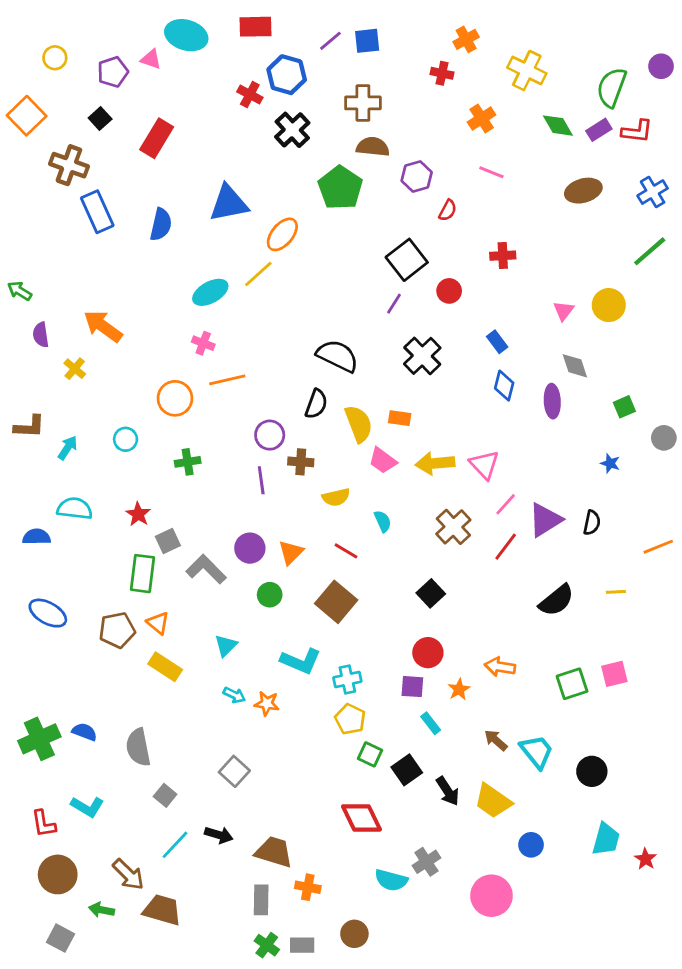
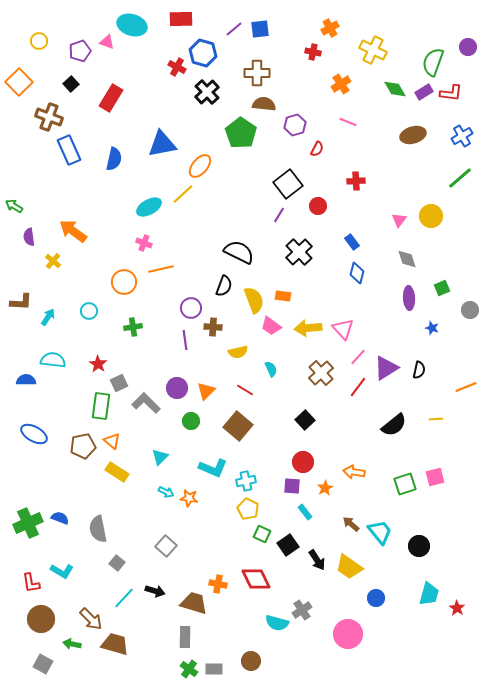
purple ellipse: (552, 401) -> (409, 298), moved
orange cross: (308, 887) -> (218, 584), moved

